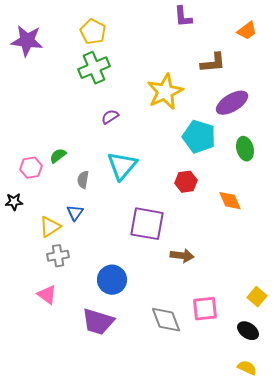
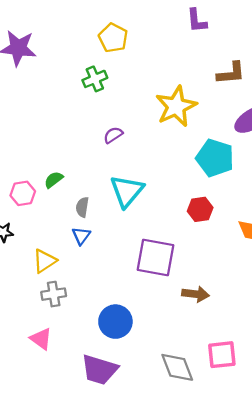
yellow pentagon: (93, 32) -> (113, 38), moved
green cross: (94, 68) -> (95, 79), size x0.7
blue triangle: (75, 213) -> (81, 236), moved

